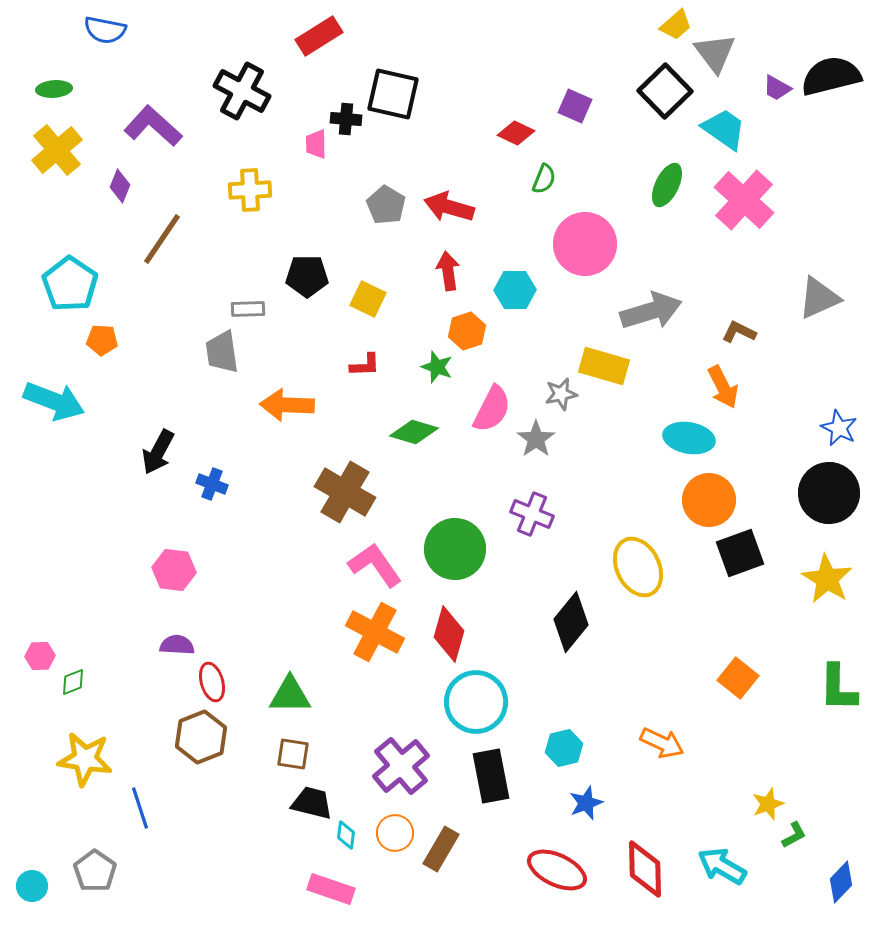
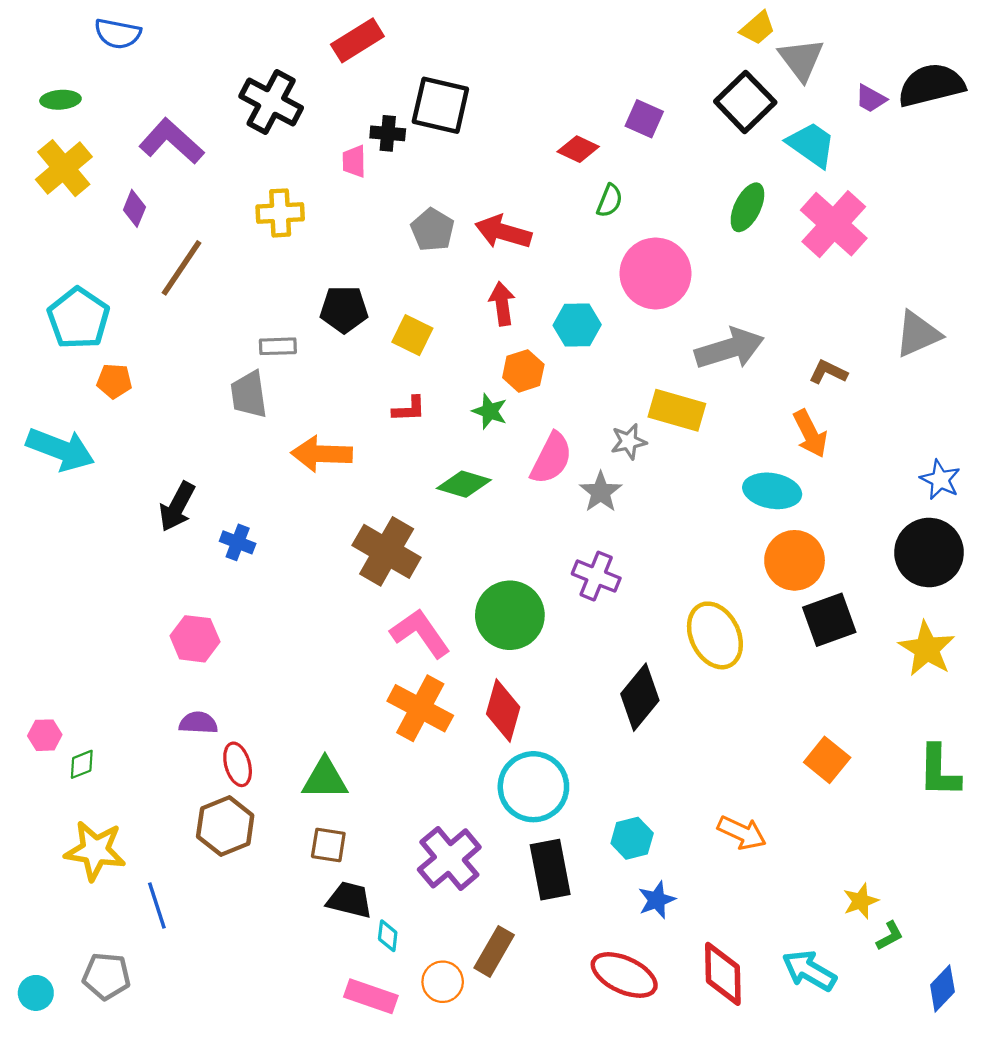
orange circle: (395, 833) -> (443, 982), moved
gray pentagon: (95, 871) -> (106, 976), turned -30

